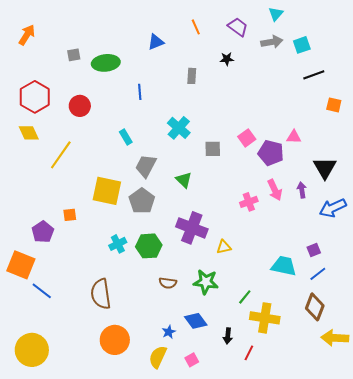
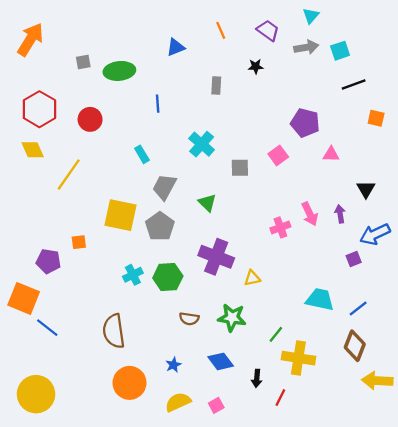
orange arrow: (27, 35) -> (30, 39), size x1.4
purple pentagon: (271, 153) -> (305, 123), moved
black triangle: (325, 168) -> (366, 189), size x0.7
purple pentagon: (43, 232) -> (48, 261), turned -30
purple square: (314, 250) -> (354, 259), moved
blue star: (169, 332) -> (173, 365), moved
yellow semicircle: (158, 357) -> (178, 402), turned 40

